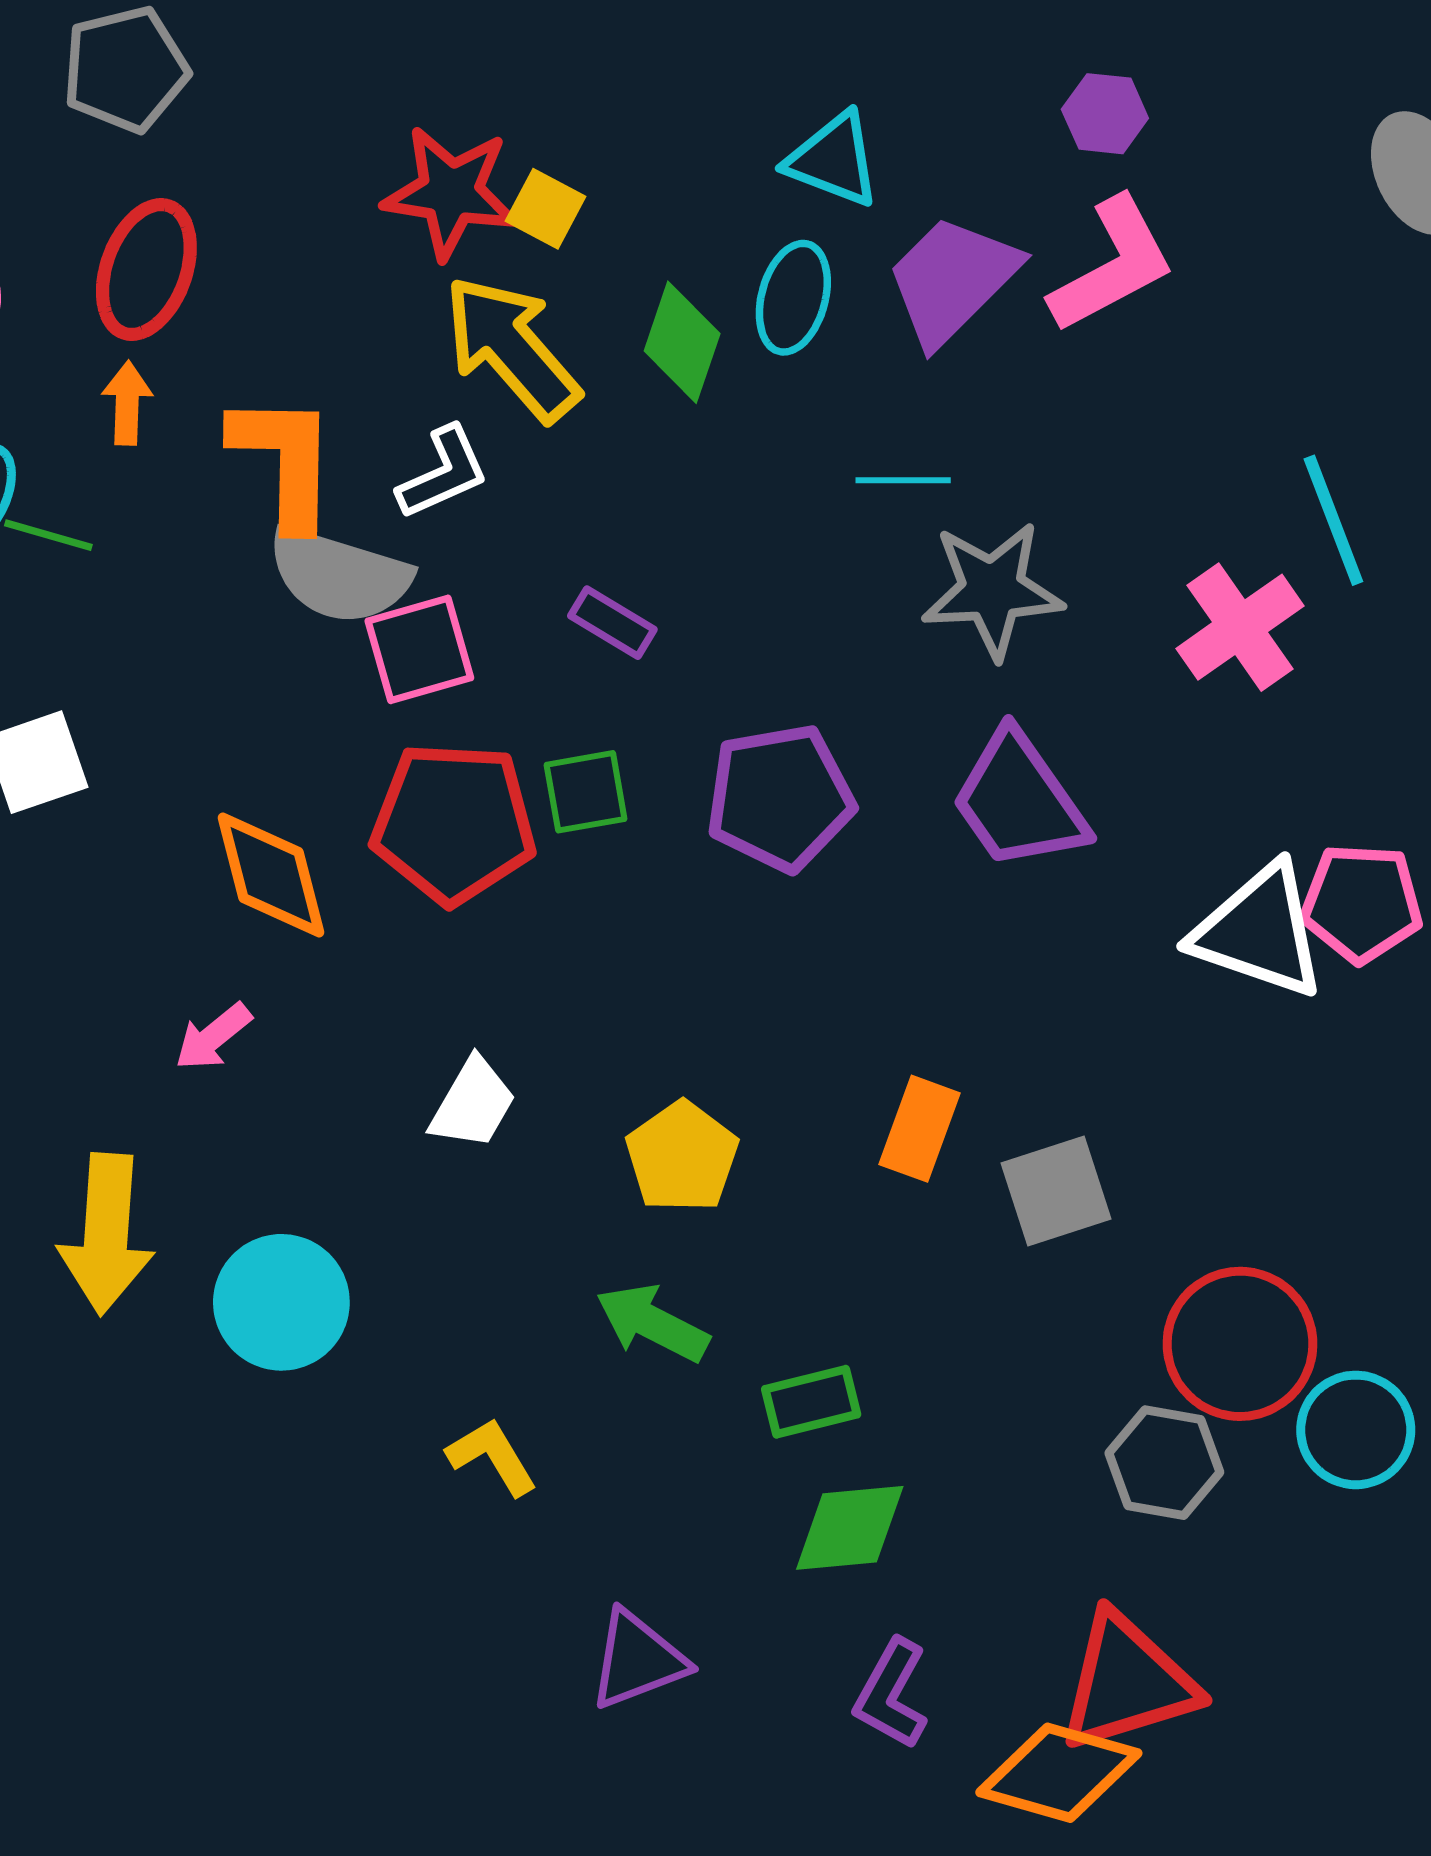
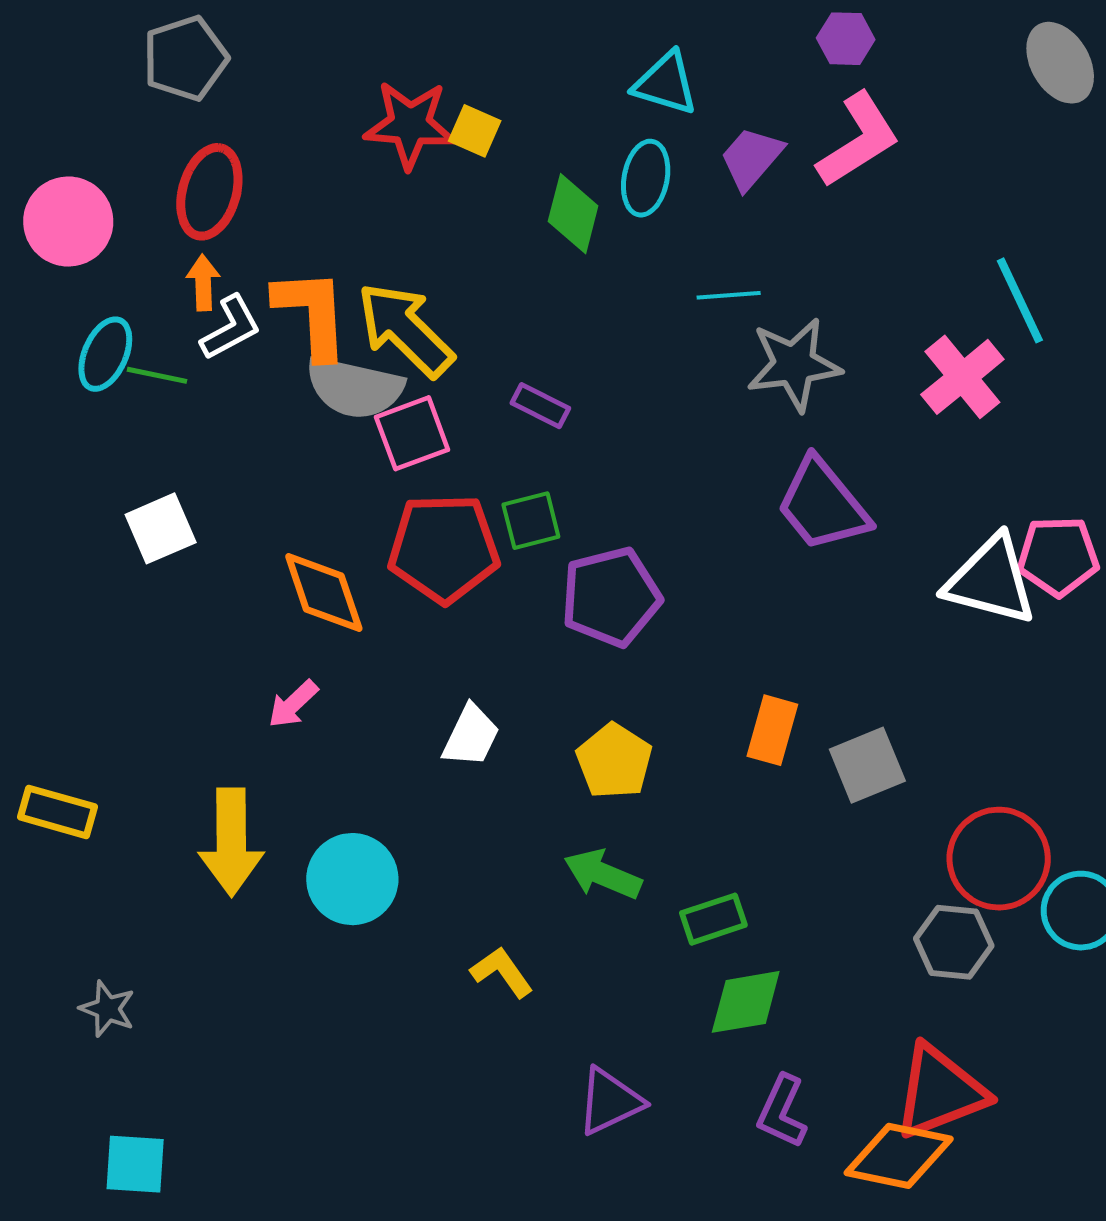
purple trapezoid: (952, 280) -> (751, 158), size x0.7
yellow arrow: (511, 348) -> (405, 330), moved
white L-shape: (443, 473) -> (231, 328), moved
purple pentagon: (780, 798) -> (611, 597), moved

